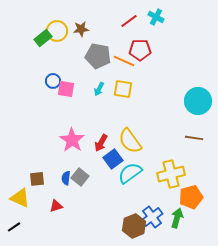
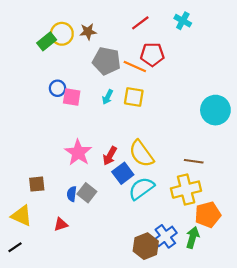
cyan cross: (156, 17) -> (183, 21), moved
brown line: (194, 138) -> (194, 161), moved
brown square: (37, 179) -> (37, 184), moved

